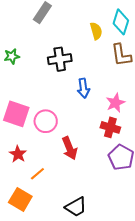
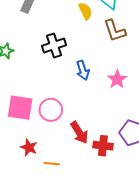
red cross: (110, 127) -> (103, 146), moved
orange line: (37, 174) -> (52, 164), turned 56

